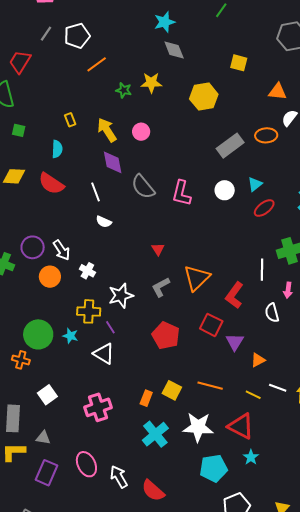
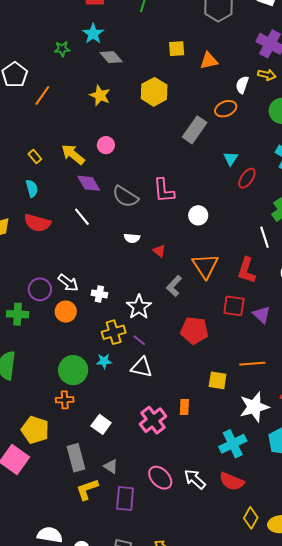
yellow star: (151, 83) -> (100, 95), turned -30
green star: (124, 90) -> (62, 49), moved
orange triangle: (278, 92) -> (209, 61), moved
white circle: (225, 190) -> (198, 215), moved
white semicircle: (104, 222) -> (132, 238), moved
orange rectangle: (146, 398) -> (184, 407), moved
cyan cross: (155, 434) -> (233, 444), moved, turned 32
gray triangle: (43, 438) -> (111, 466), turned 42

